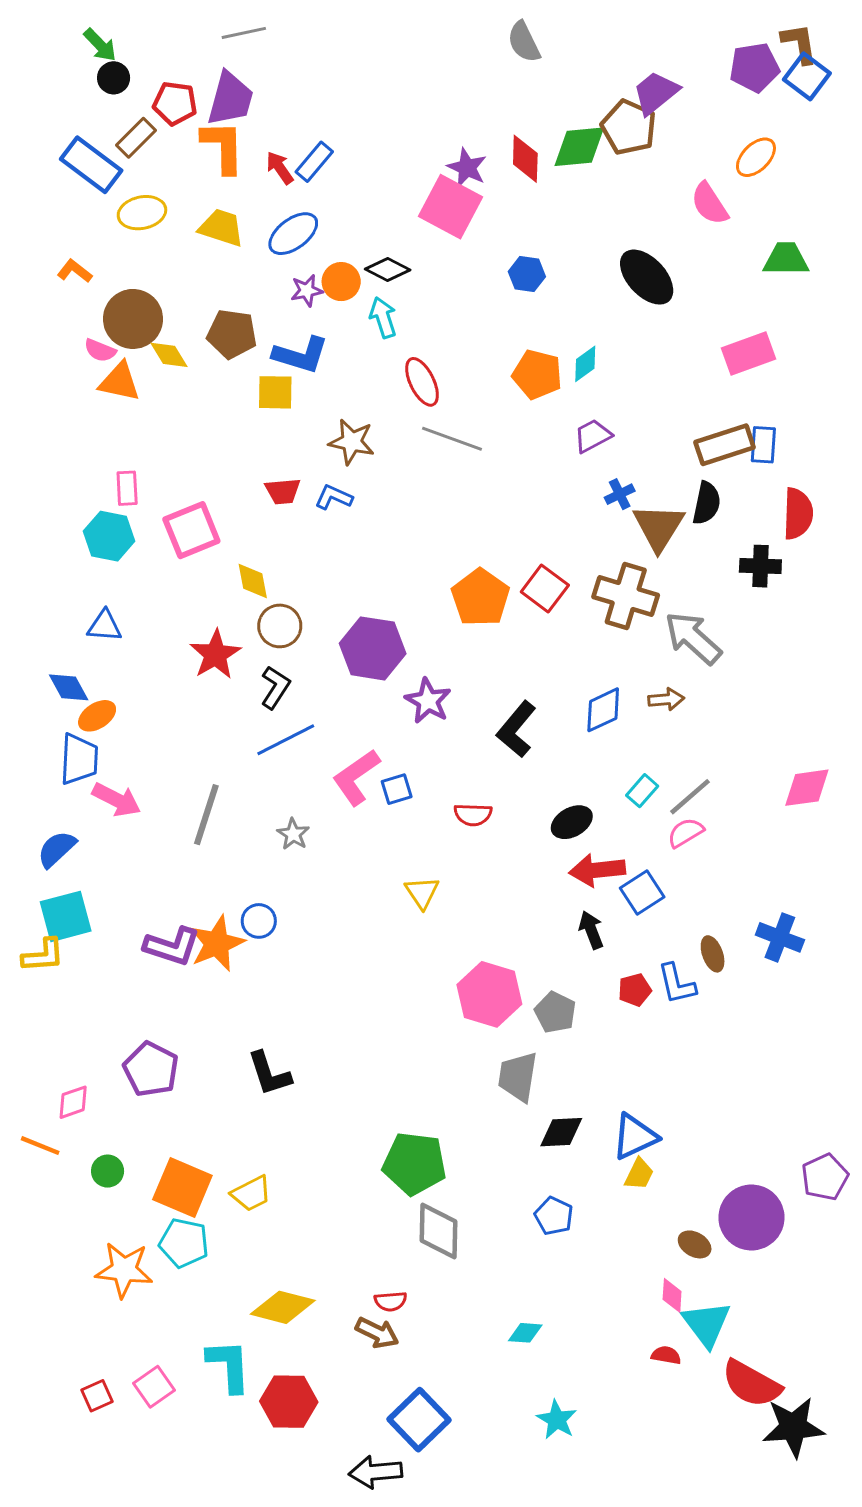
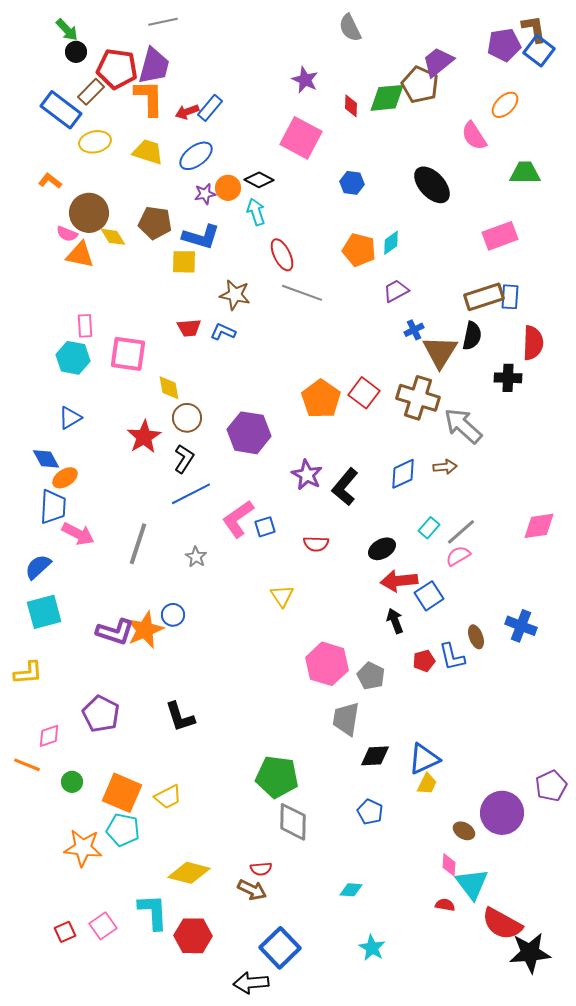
red pentagon: (175, 103) -> (117, 69), size x1.4
red diamond: (525, 159) -> (351, 106), size x0.7
red arrow: (280, 168) -> (187, 112), turned -75
purple star: (467, 168) -> (305, 80), moved
pink square: (191, 530) -> (128, 354), turned 30
blue triangle: (105, 626) -> (70, 418), turned -35
purple star: (428, 701) -> (307, 475), moved
yellow L-shape: (43, 955) -> (28, 673), moved

